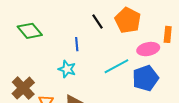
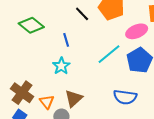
green diamond: (30, 31) -> (31, 25), moved
cyan star: (67, 69) -> (61, 66), turned 30

